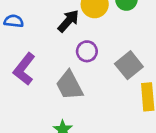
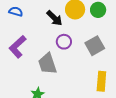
black arrow: (68, 21) -> (54, 18), turned 84
gray square: (129, 65) -> (95, 46), moved

